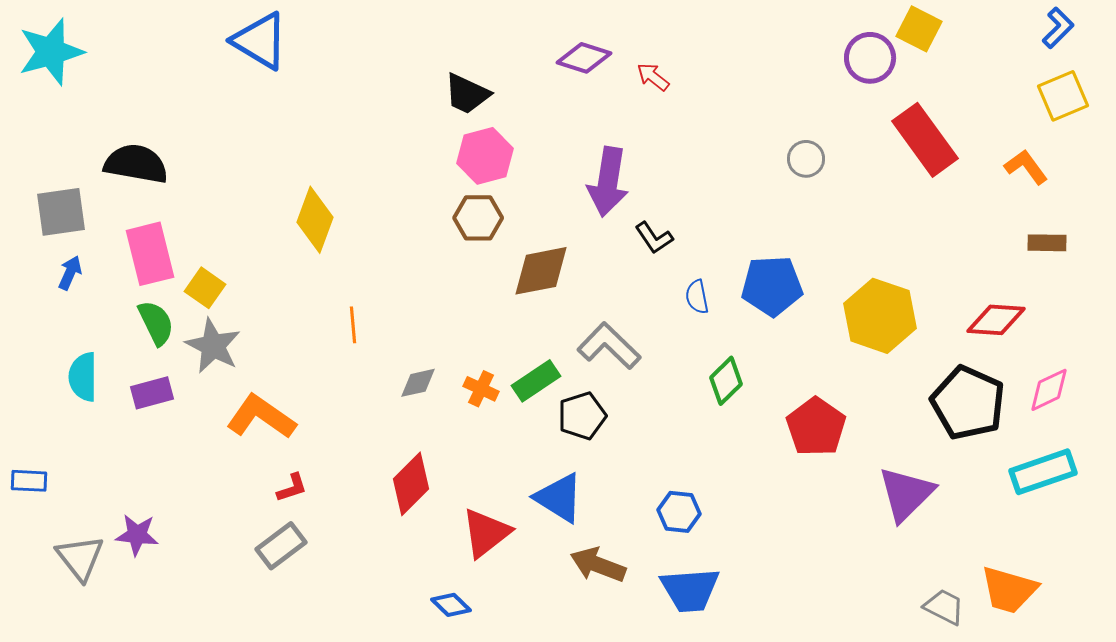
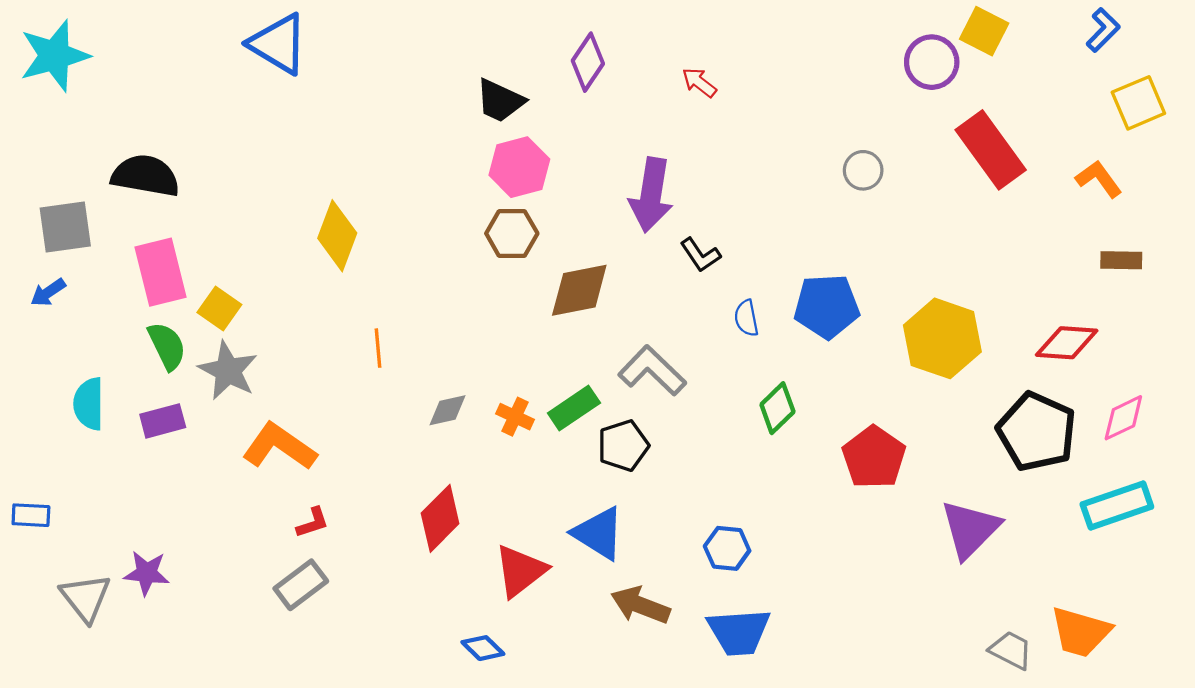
blue L-shape: (1058, 28) -> (1103, 30), moved
purple diamond: (584, 58) -> (588, 62), moved, turned -74
blue arrow: (70, 273) -> (48, 292), moved, turned -148

